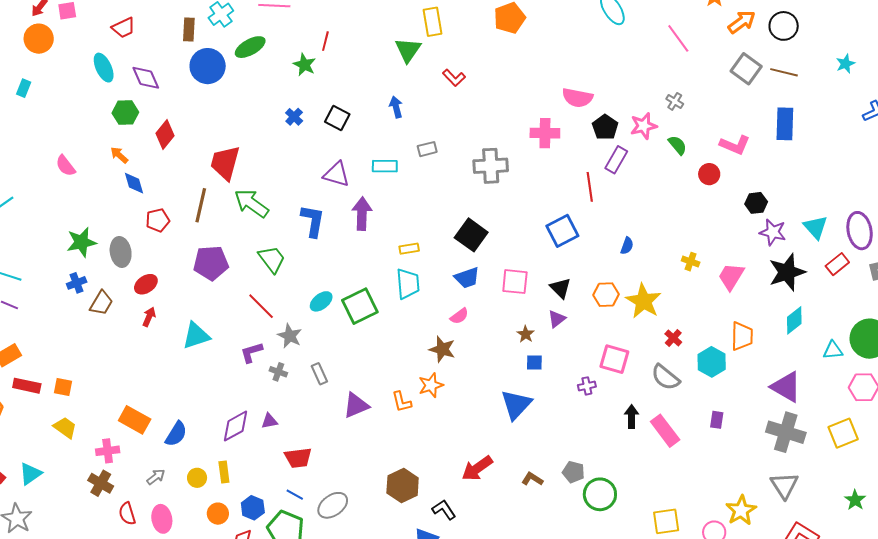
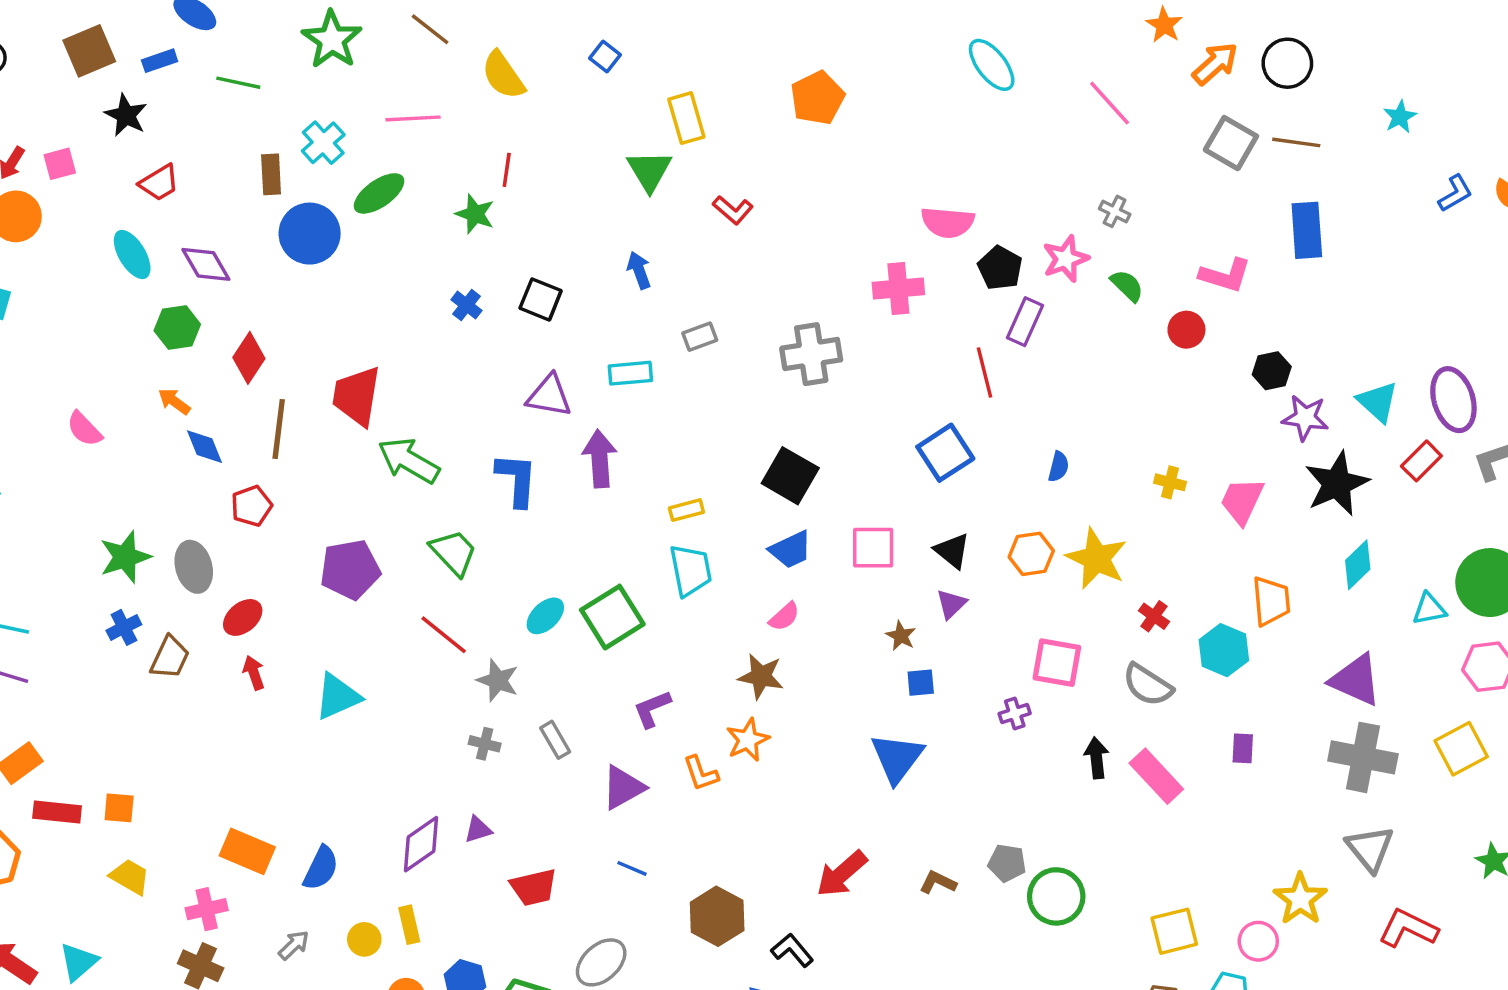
brown line: (201, 205) -> (279, 429), moved
red arrow: (149, 317) -> (254, 673), turned -36
purple L-shape: (251, 352) -> (652, 709), moved
blue line: (295, 495) -> (632, 868), moved

